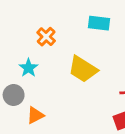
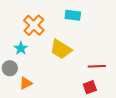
orange cross: (46, 37) -> (34, 25), size x1.5

